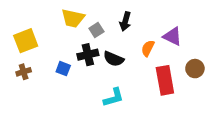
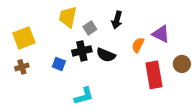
yellow trapezoid: (73, 18) -> (68, 17), turned 90
cyan L-shape: (114, 97) -> (84, 96), moved

